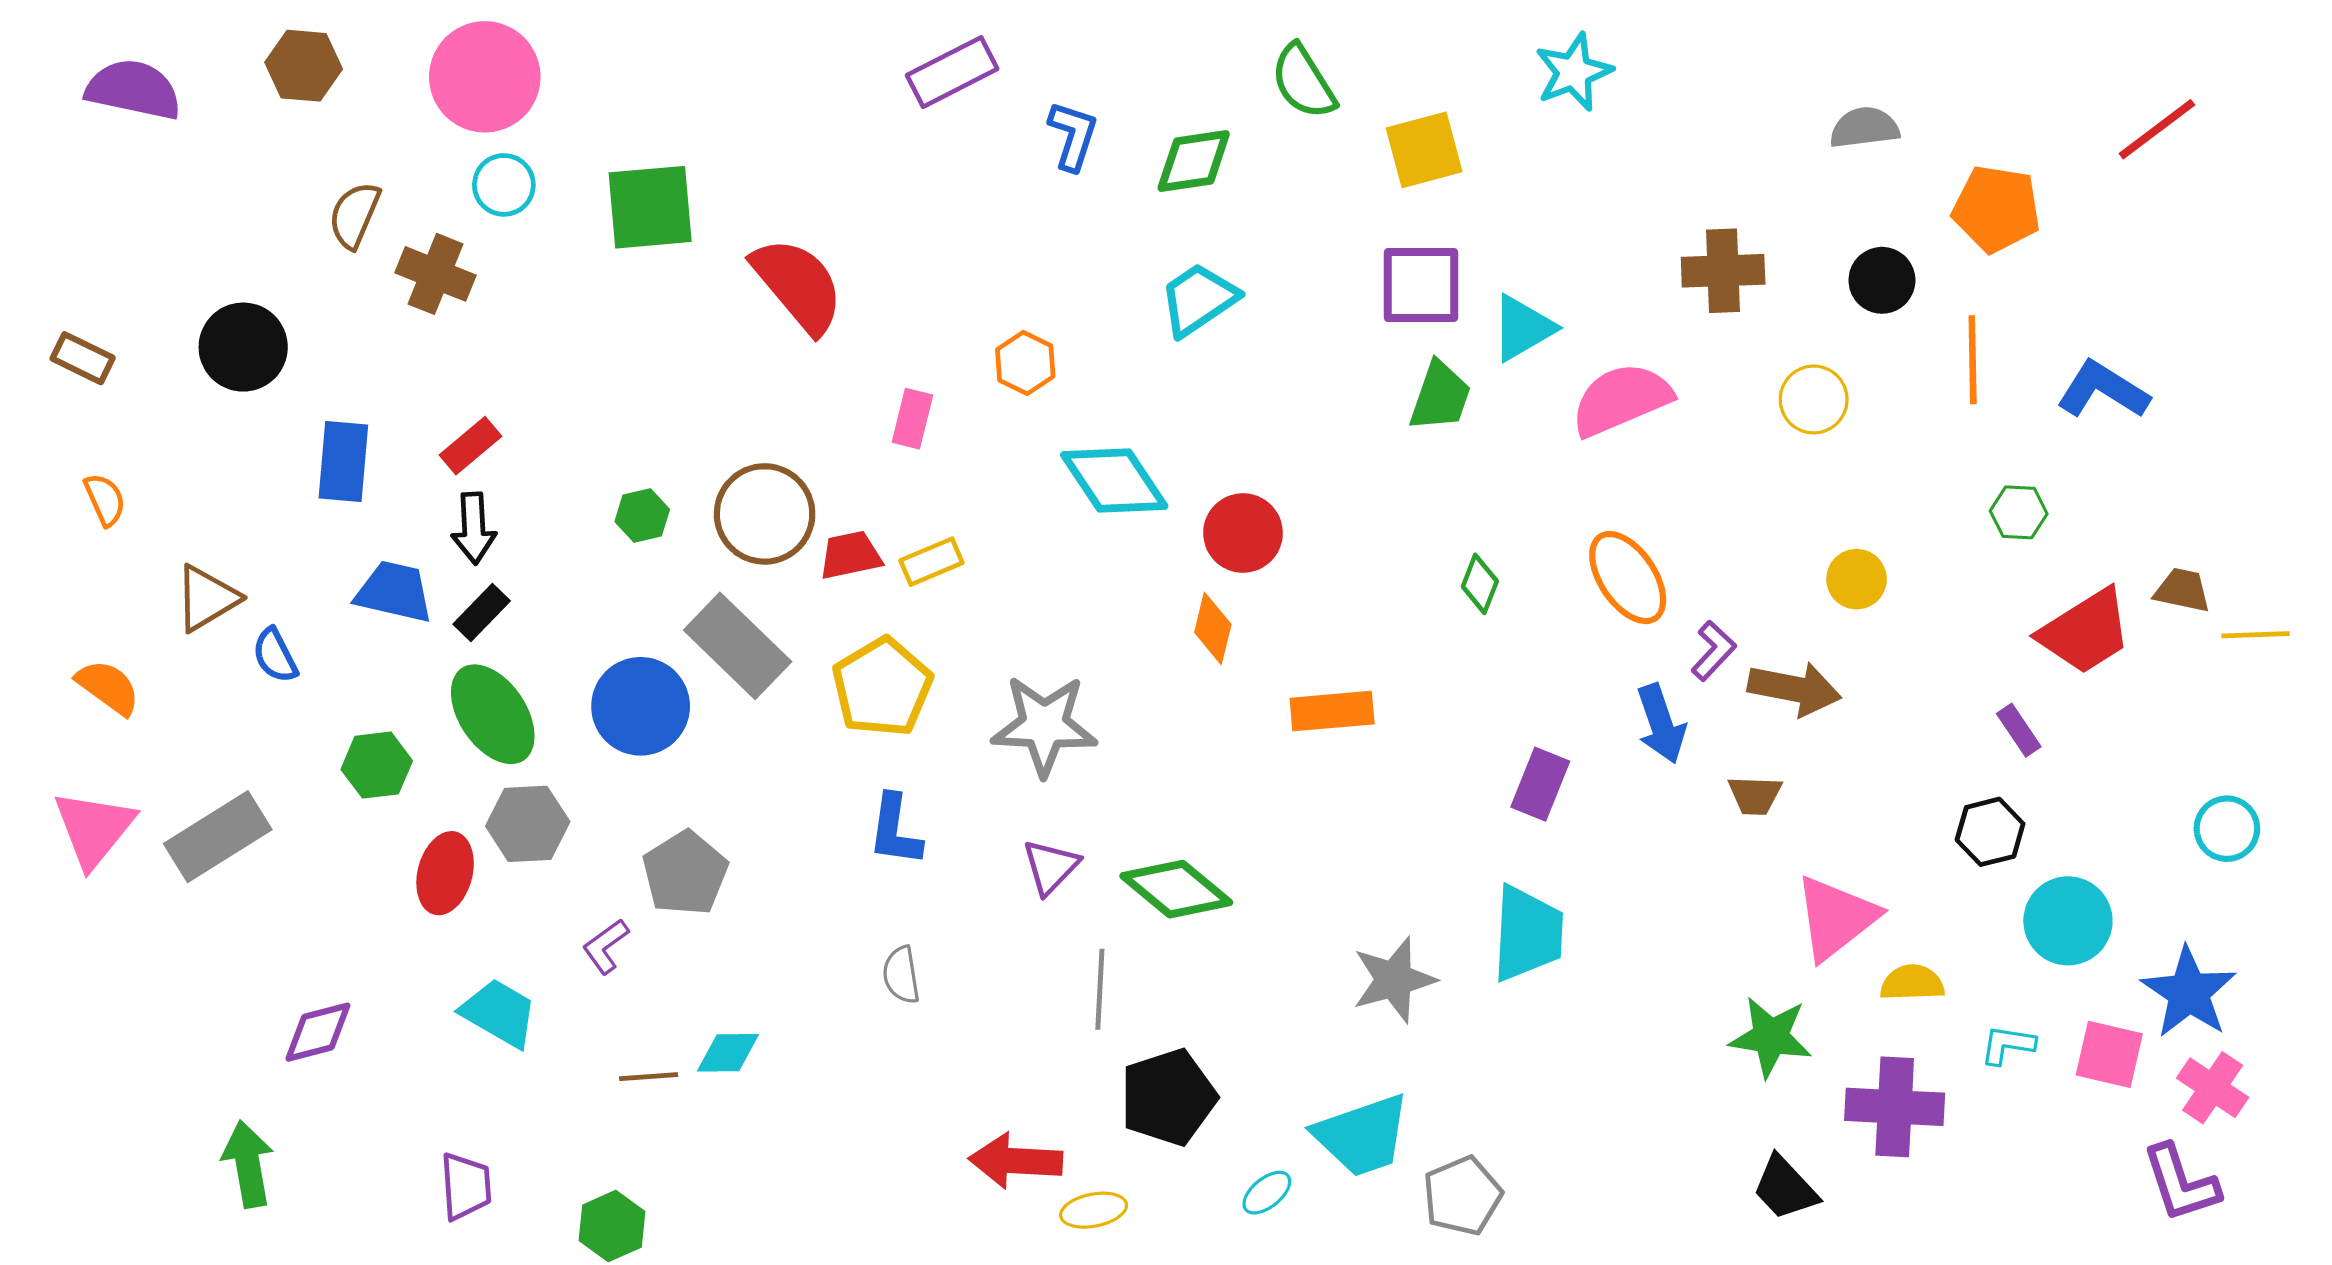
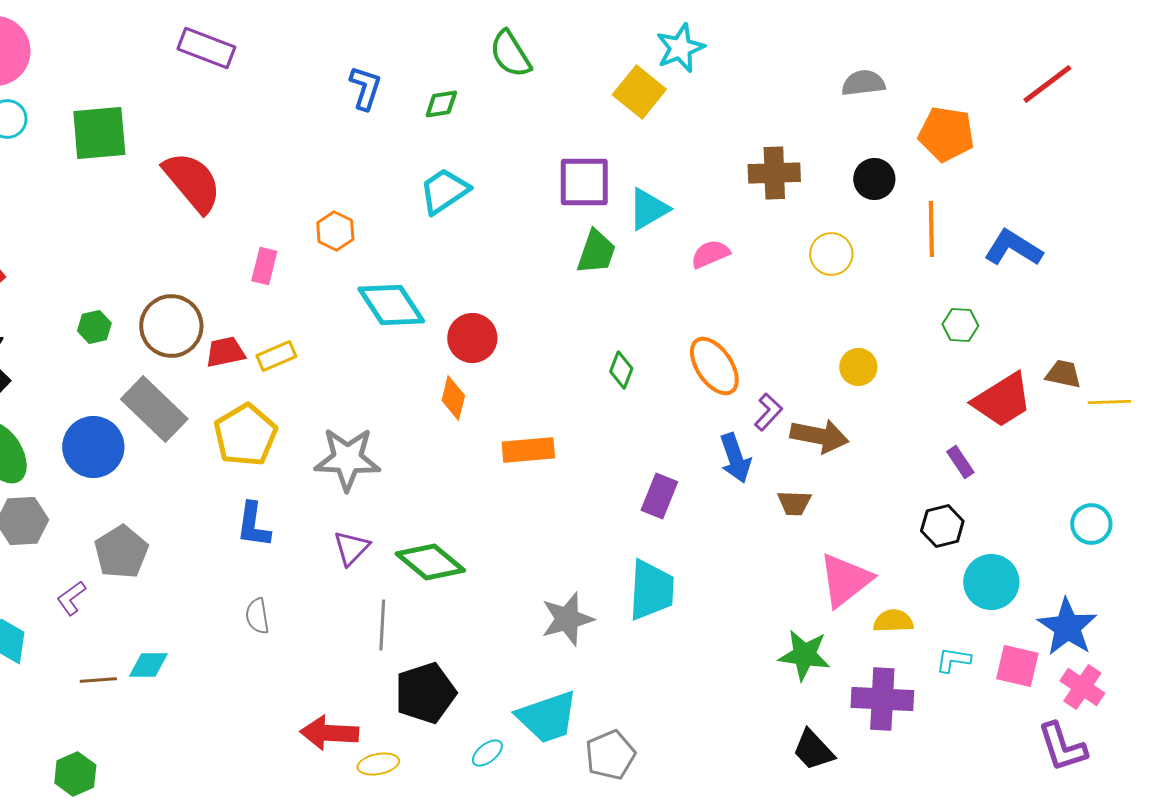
purple rectangle: (952, 72) -> (206, 48), moved, turned 48
yellow square: (1424, 150) -> (639, 92), moved, turned -36
green diamond: (1194, 161) -> (441, 104), size x0.7
pink semicircle: (1621, 399) -> (710, 254), size x0.6

